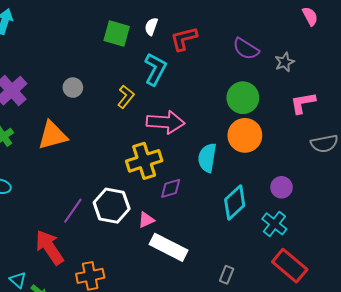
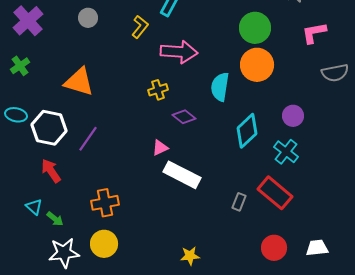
orange triangle: (53, 135) -> (79, 82), moved, turned 32
yellow cross: (144, 161) -> (158, 90), size x0.6
purple diamond: (171, 188) -> (184, 117), turned 55
white hexagon: (112, 206) -> (49, 128), moved
red arrow: (49, 247) -> (51, 171), moved, size x0.7
red rectangle: (290, 266) -> (275, 193), moved

